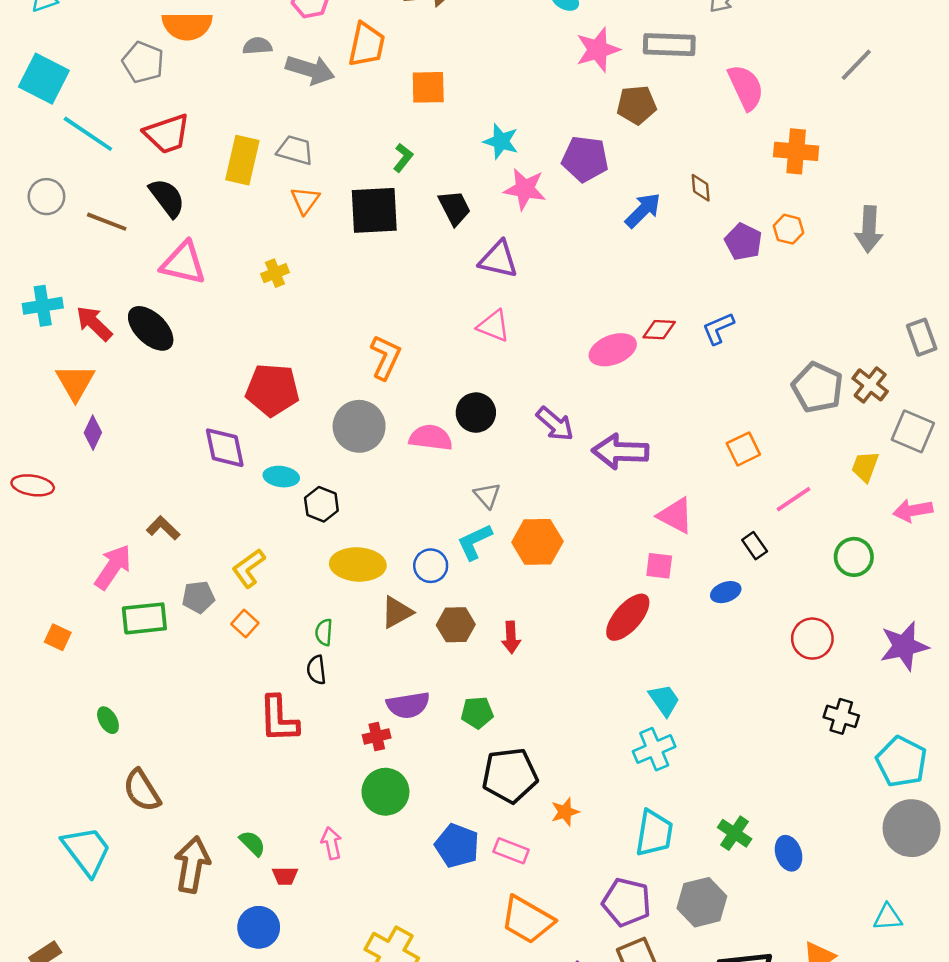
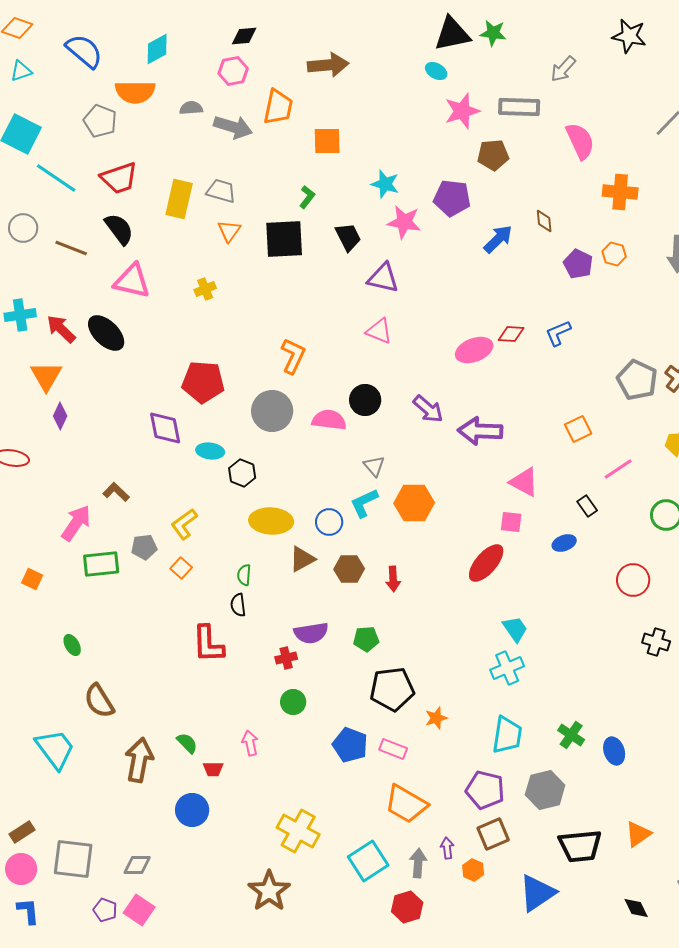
green circle: (385, 792) -> (293, 702), size x0.7

